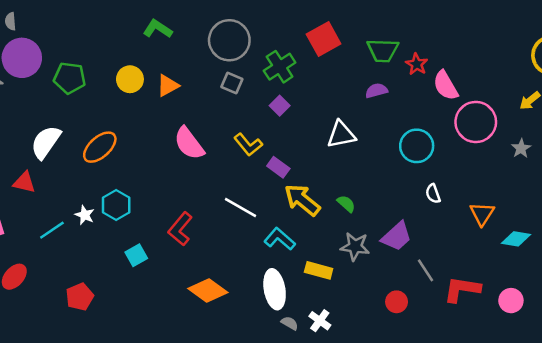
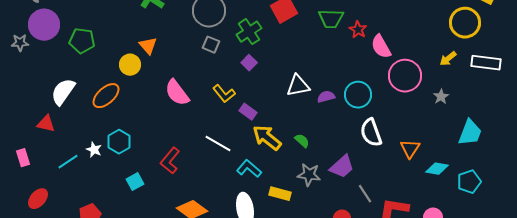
yellow circle: (130, 79) -> (130, 65), moved
orange triangle: (168, 86) -> (148, 46), moved, turned -42
purple semicircle: (376, 91) -> (326, 97), moved
white semicircle: (433, 194) -> (371, 133), size x1.8

